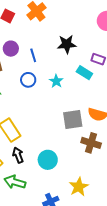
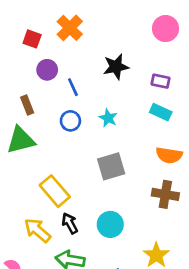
purple circle: (11, 49) -> (47, 70), moved
cyan rectangle: (84, 73) -> (161, 112), moved
gray square: (73, 119) -> (111, 166), moved

